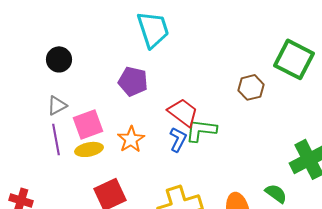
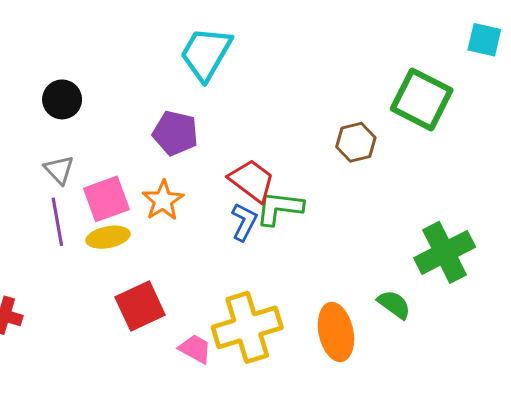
cyan trapezoid: (153, 29) -> (206, 54), turned -132
gray triangle: (57, 105) -> (59, 170), turned -45
orange star: (131, 139) -> (163, 200), moved

